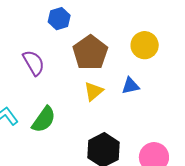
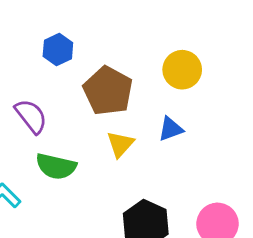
green semicircle: (44, 119) -> (56, 166), moved, turned 76

